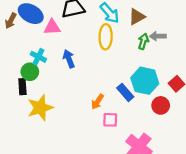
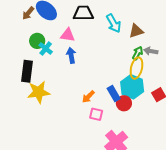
pink triangle: (52, 27) -> (68, 35), moved
yellow ellipse: (106, 37) -> (136, 68), moved
green circle: (30, 72) -> (37, 41), moved
black rectangle: (22, 87) -> (27, 71), size x1.5
red circle: (161, 105) -> (124, 103), moved

